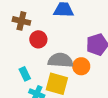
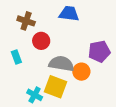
cyan rectangle: (25, 74) -> (16, 57), moved

